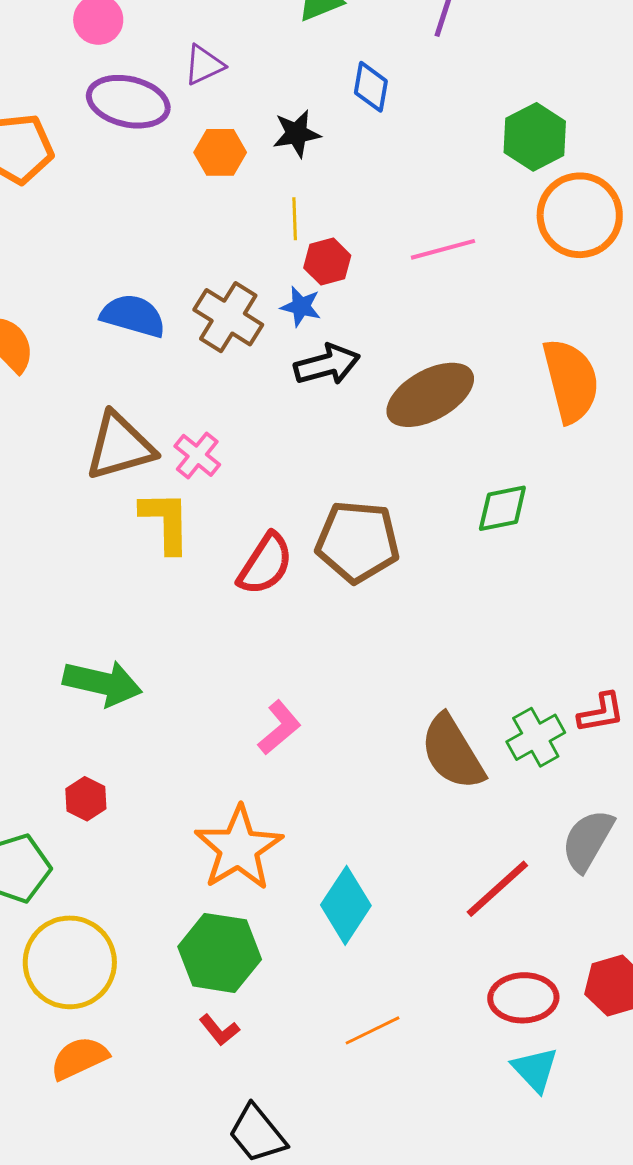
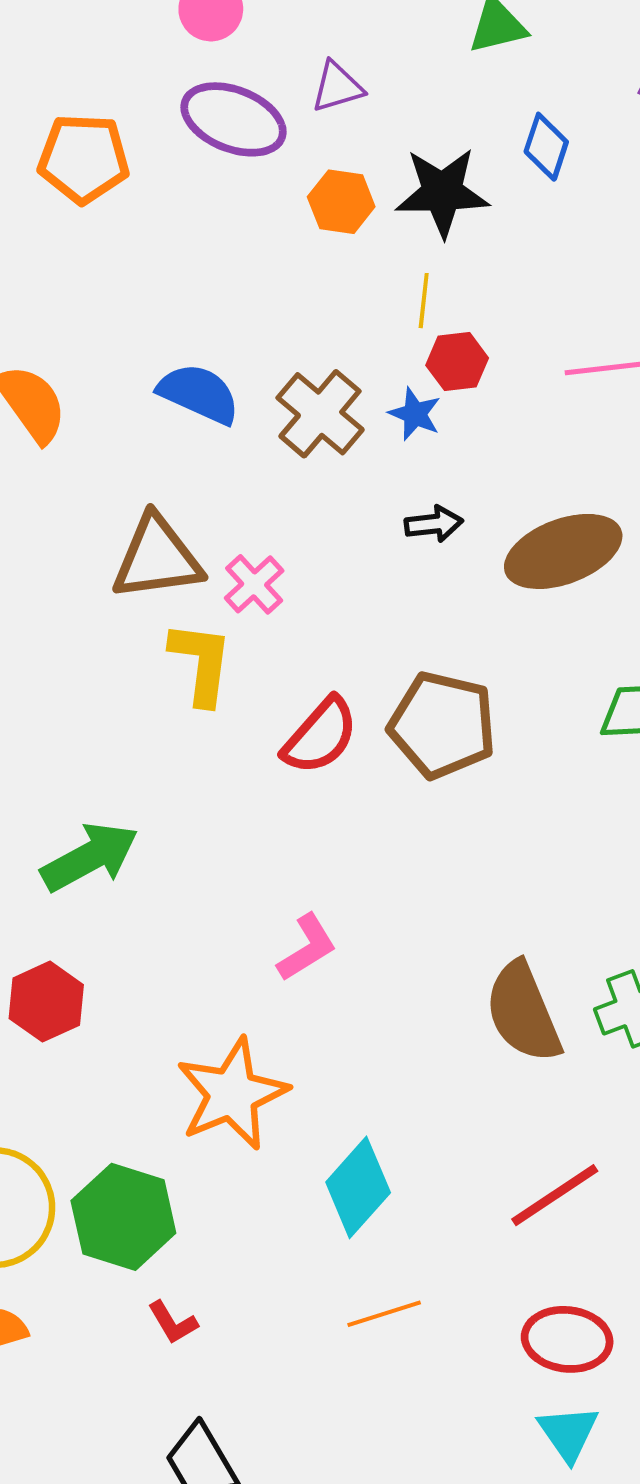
black star: (297, 134) -> (442, 192), size x1.5
black arrow: (327, 365) -> (434, 524), moved, size x0.7
green arrow: (103, 683) -> (90, 857), turned -50
red hexagon: (86, 799) -> (46, 1002), size x1.4
green hexagon: (220, 953) -> (123, 1217), moved
orange line: (372, 1030) -> (384, 1314), moved

